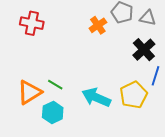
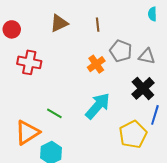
green line: (55, 85) -> (54, 113), moved
cyan arrow: (96, 97) -> (98, 106), moved, turned 108

